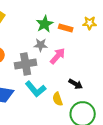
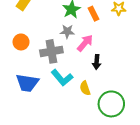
orange rectangle: (66, 28) -> (93, 14), turned 48
black arrow: (76, 84) -> (97, 62), moved, turned 64

